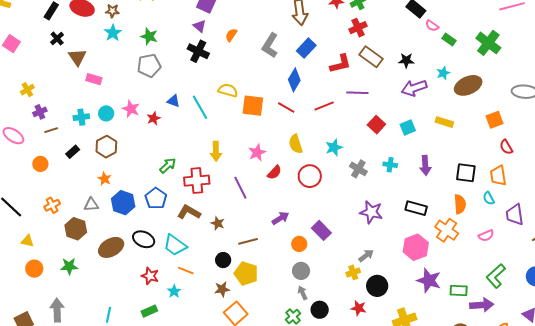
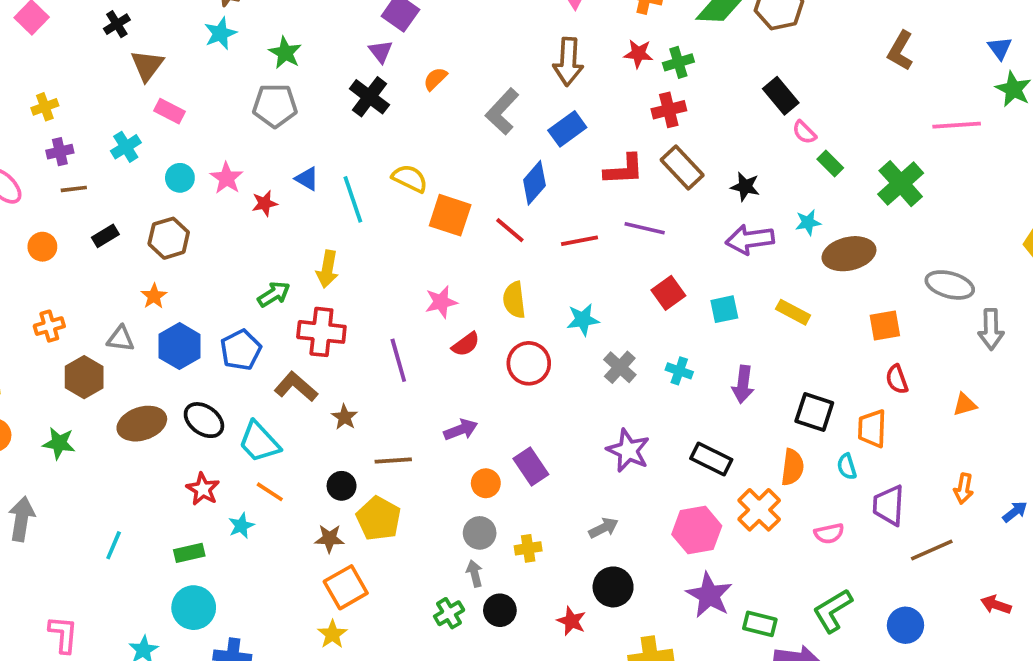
cyan cross: (81, 117) -> (126, 147), moved, turned -35
yellow arrow: (216, 151) -> (327, 269), moved
yellow cross: (353, 272) -> (528, 548), moved

